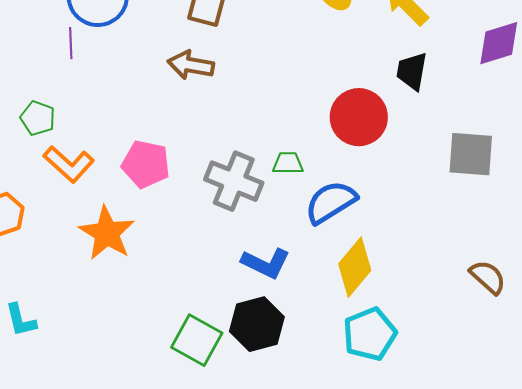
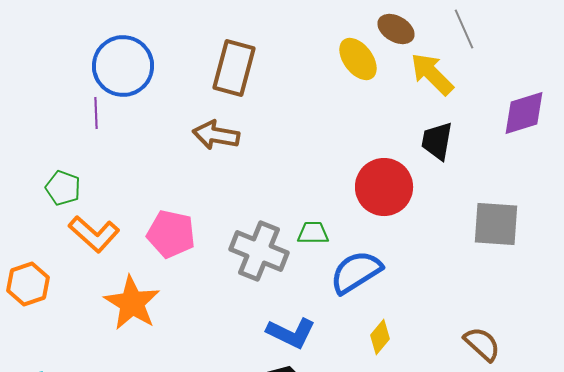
yellow diamond: (355, 267) -> (380, 337), size x0.6
brown semicircle: (488, 277) -> (482, 344), moved

